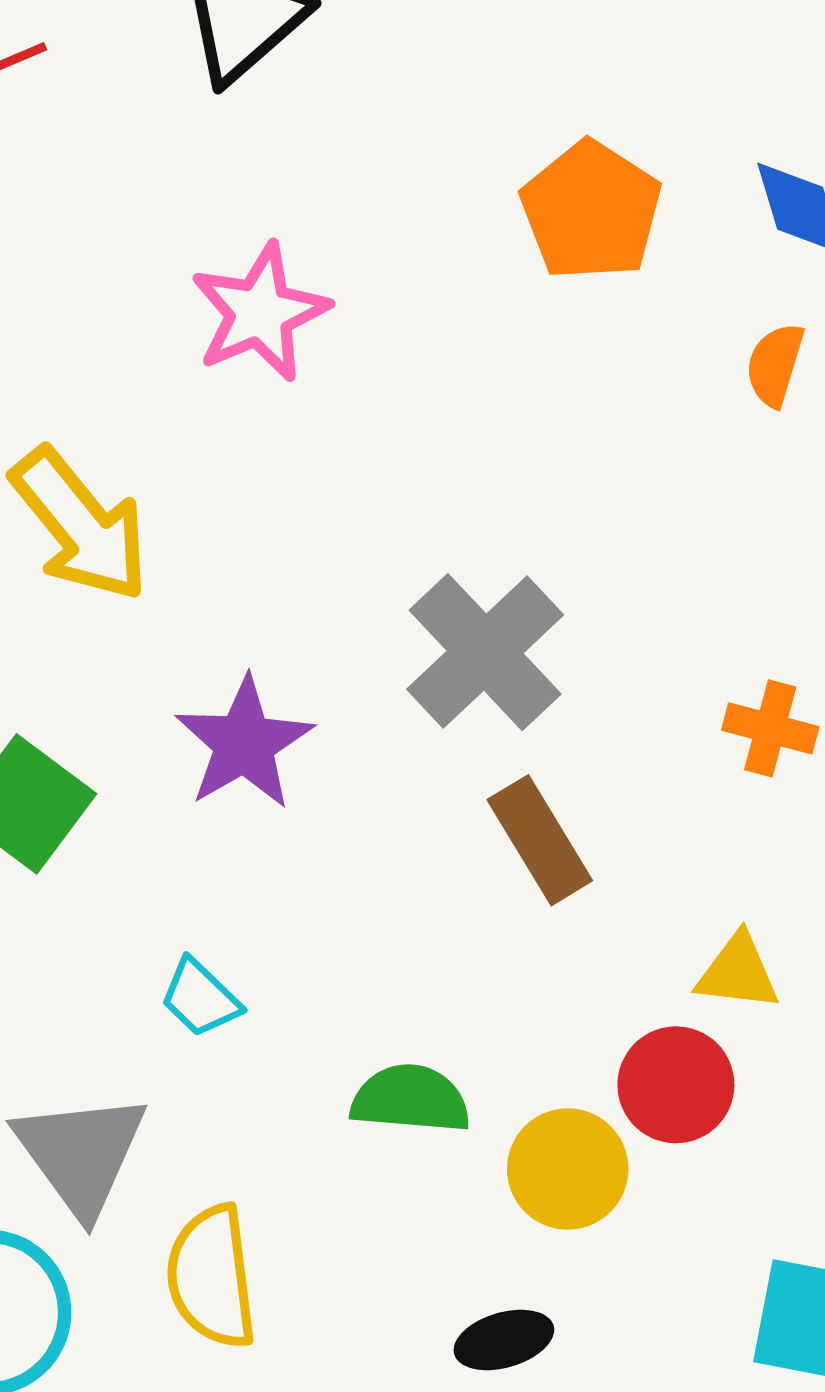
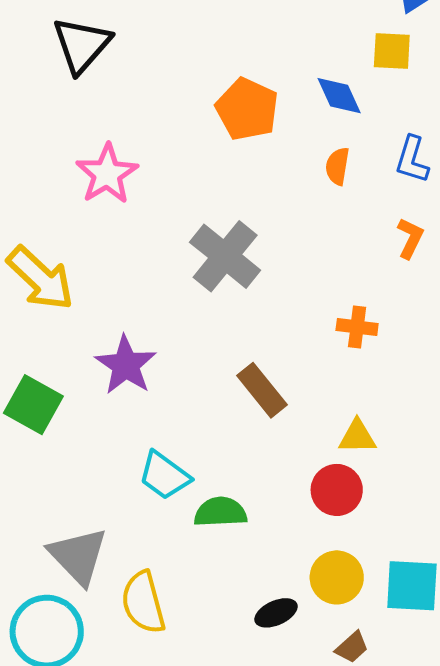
gray cross: (485, 652) -> (225, 256), moved
cyan trapezoid: (200, 998) -> (164, 476), moved, size x1.4
yellow circle: (568, 1169) -> (337, 577), moved

